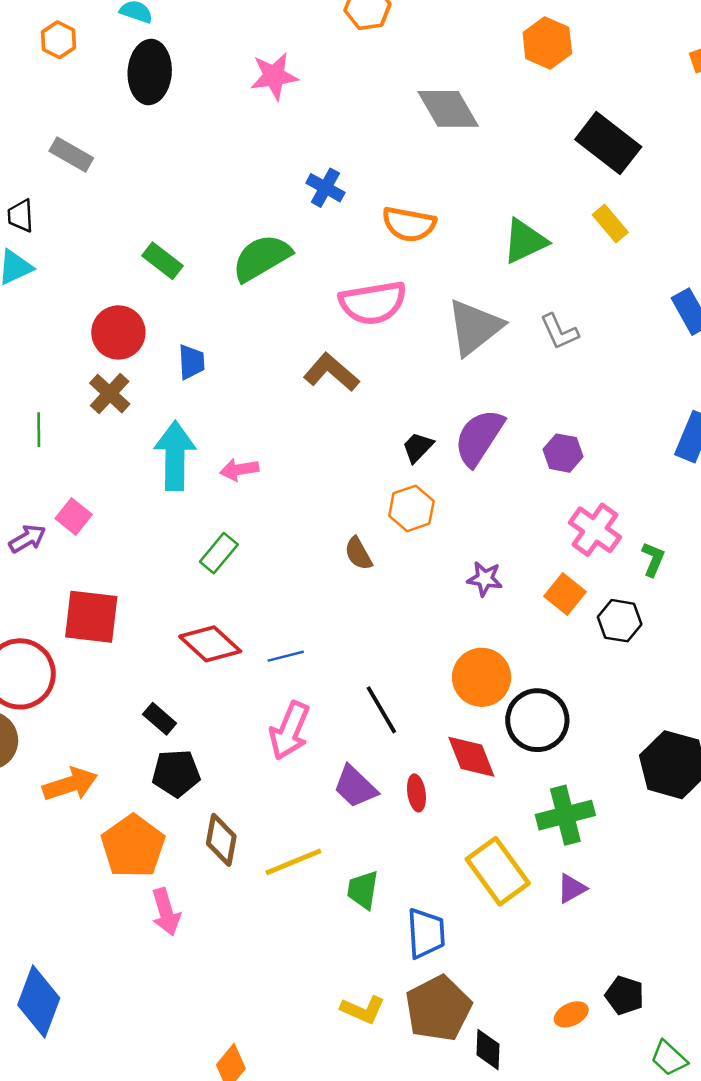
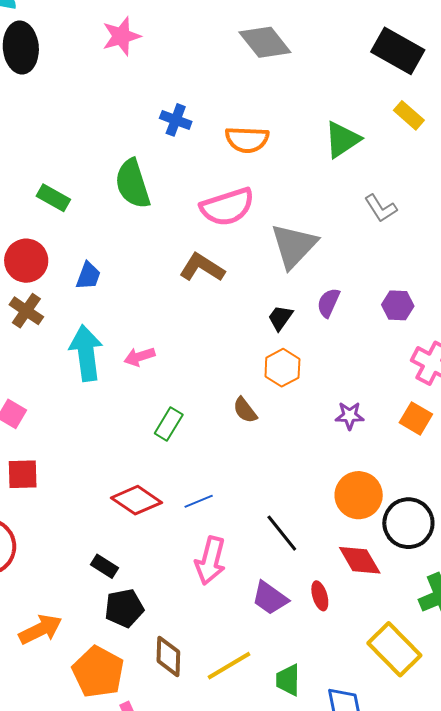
green semicircle: (262, 258) -> (133, 184), turned -69
gray triangle: (475, 327) -> (294, 246), moved
blue trapezoid: (191, 362) -> (88, 276), turned 32
purple semicircle: (479, 437) -> (328, 303), size x0.6
green rectangle: (219, 553) -> (169, 424), moved
red square: (91, 617) -> (23, 474), moved, size x0.7

